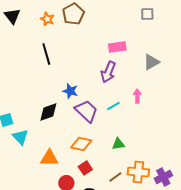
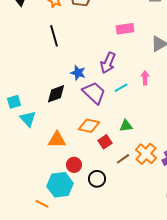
purple arrow: (108, 72) -> (108, 63), moved
red square: (85, 168) -> (105, 142), moved
orange cross: (138, 172) -> (146, 154), turned 35

